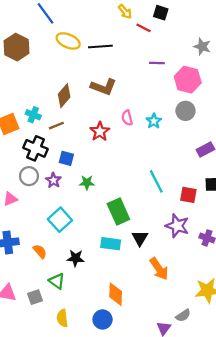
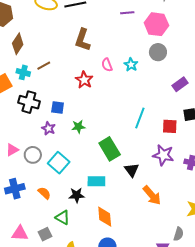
brown L-shape: (104, 87) -> (83, 40), turned 95
brown diamond: (64, 96) -> (18, 44), moved
brown line: (56, 126) -> (44, 66), moved
gray circle: (29, 176) -> (33, 155), moved
cyan line: (156, 181) -> (140, 118), turned 55
cyan rectangle: (111, 244) -> (96, 181), moved
orange diamond: (116, 294) -> (105, 217), moved
gray semicircle: (183, 315) -> (179, 234), turned -32

